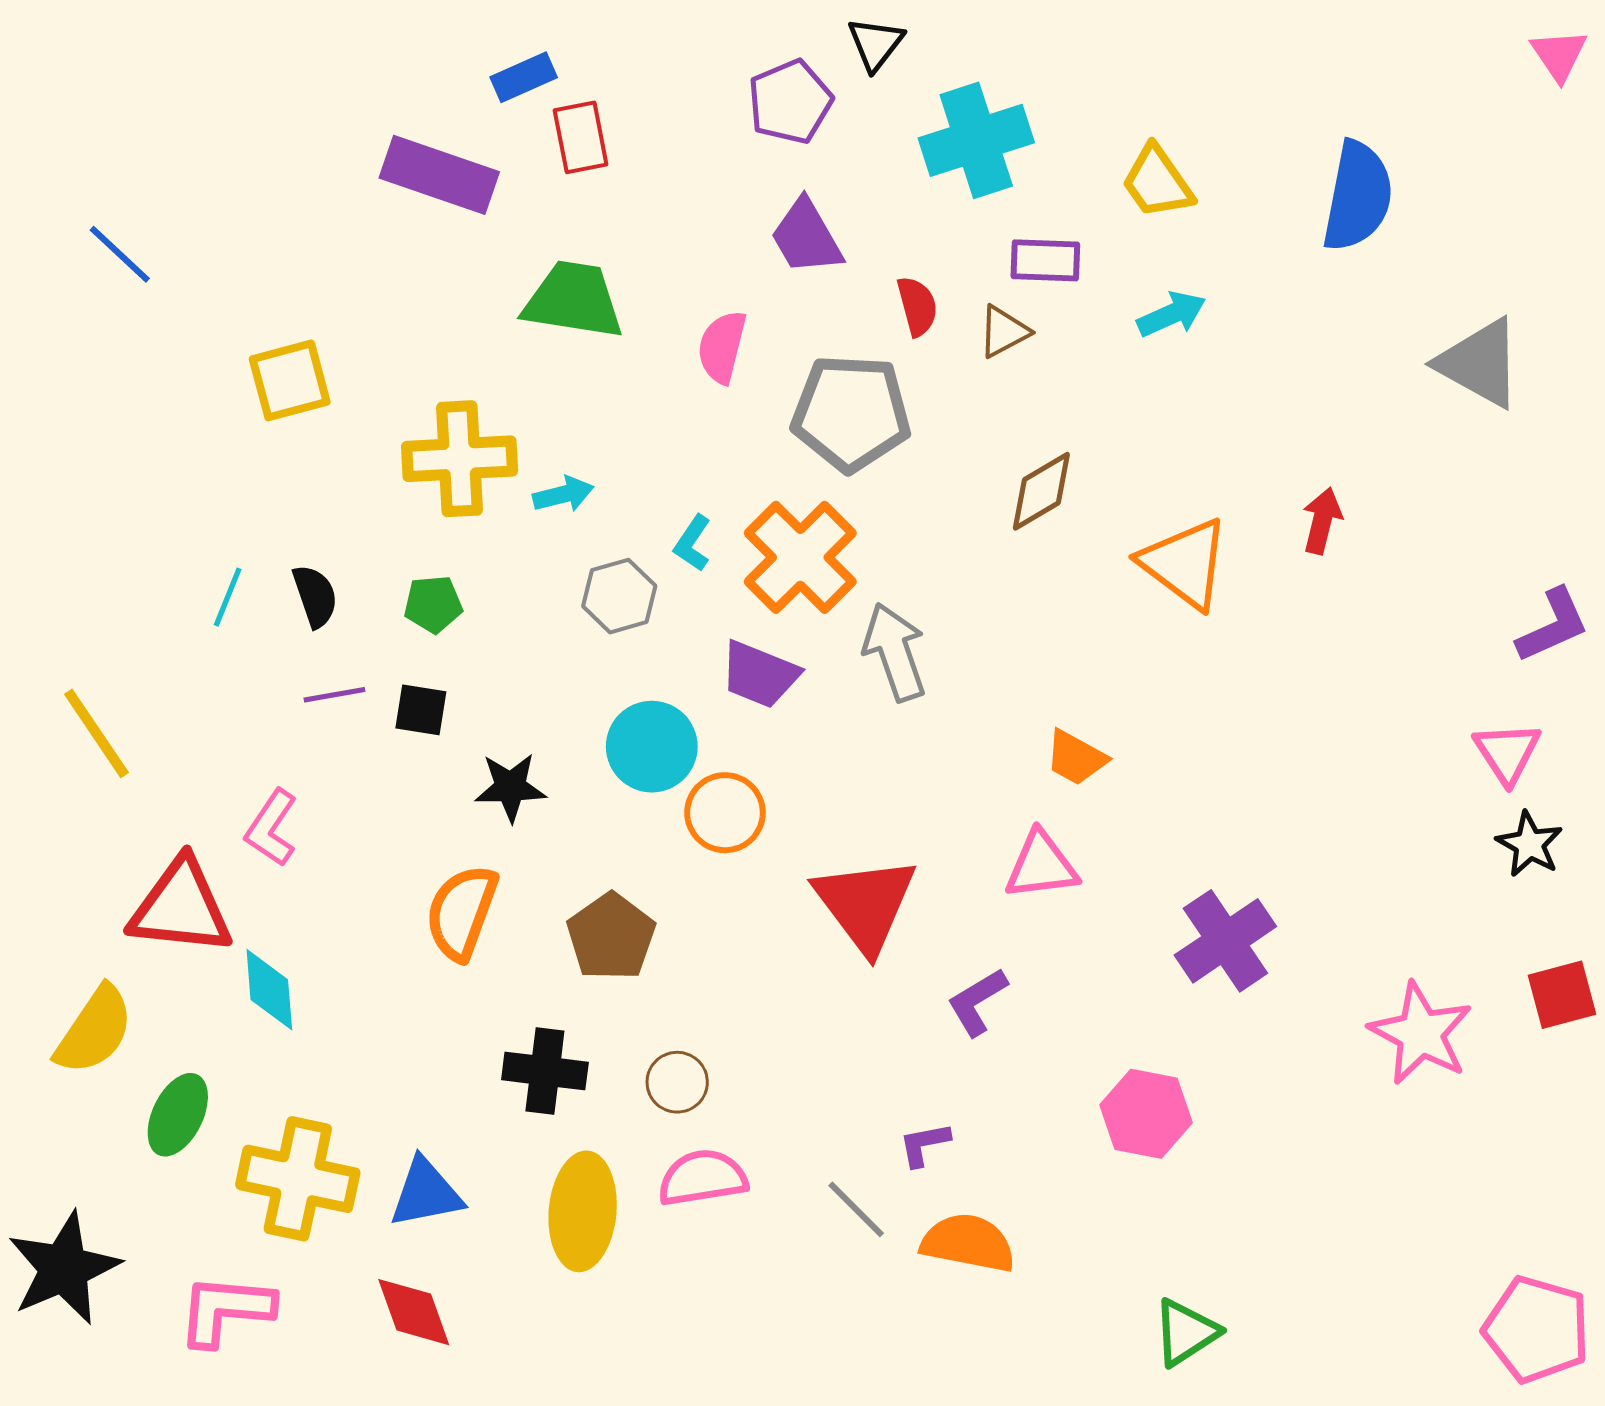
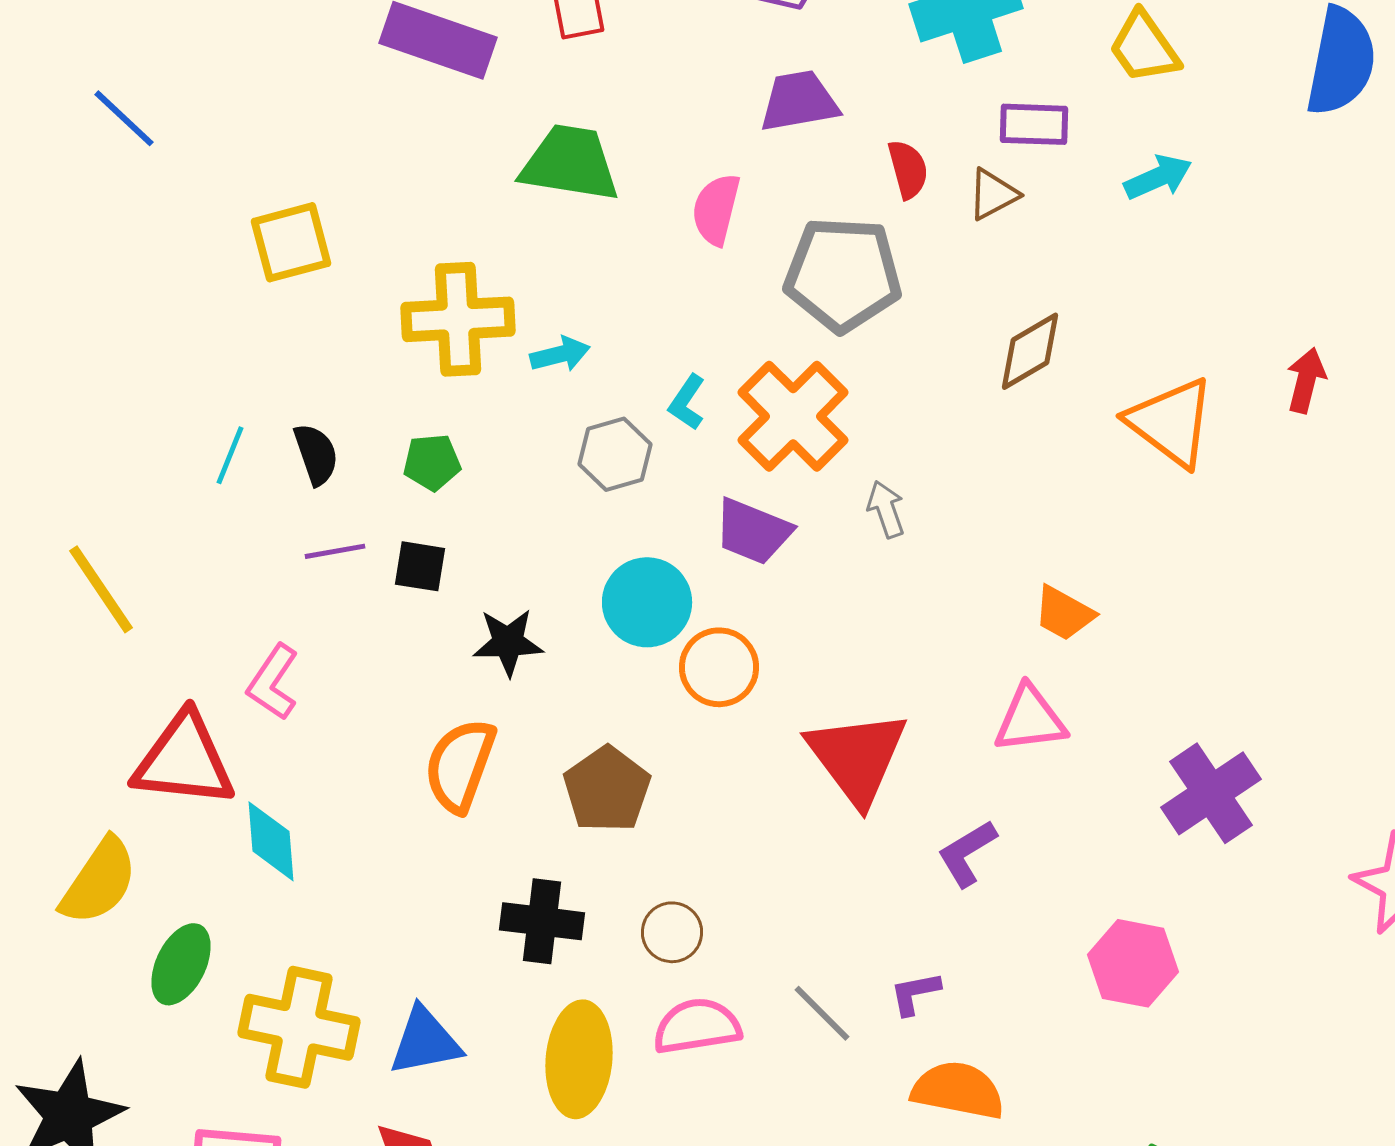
purple trapezoid: (806, 237) -> (799, 101), turned 110
gray arrow: (895, 652) -> (886, 509), size x0.6
gray line: (856, 1209) -> (822, 1013), moved

